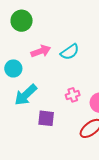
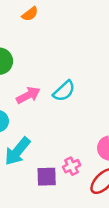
pink cross: (73, 95) -> (72, 166), moved

